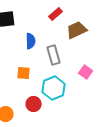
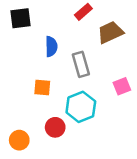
pink square: (86, 72) -> (122, 86), turned 32

